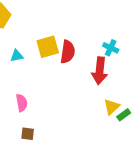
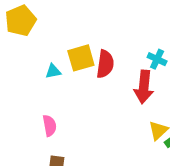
cyan triangle: (17, 56) -> (53, 71), moved

